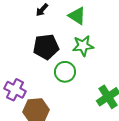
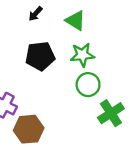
green circle: (65, 72) -> (88, 85), moved

